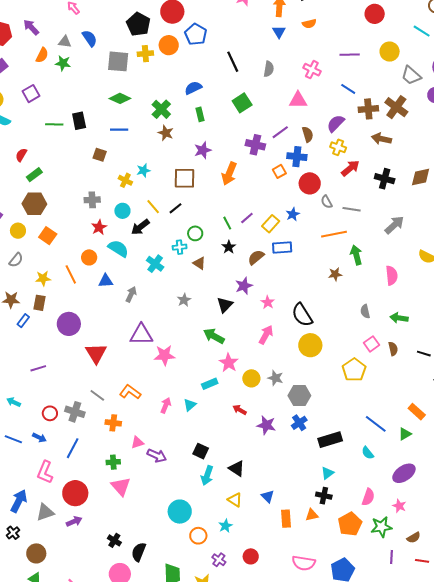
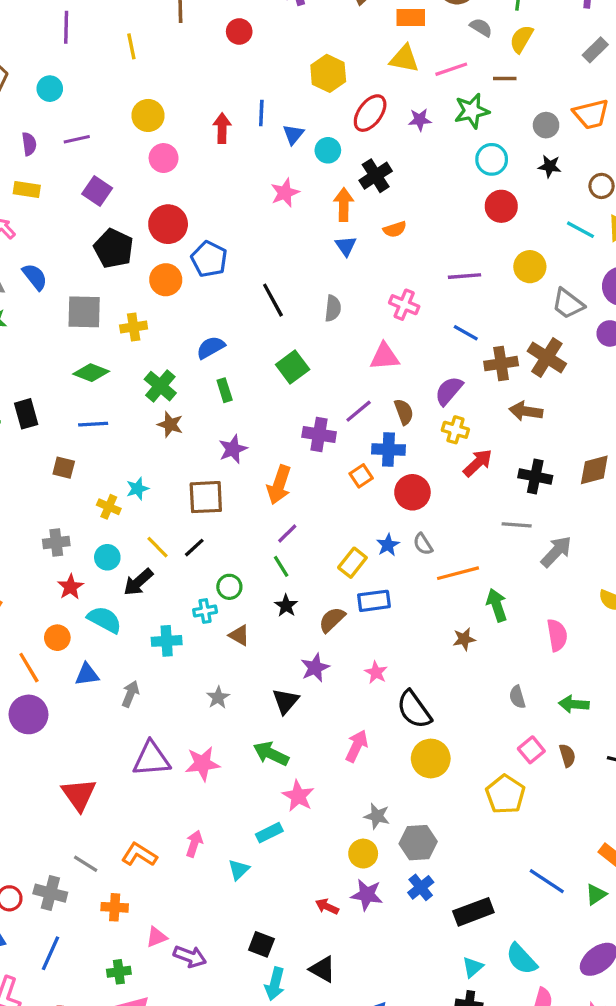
yellow cross: (145, 54) -> (134, 327), moved
gray semicircle: (327, 202) -> (423, 544), moved
gray line: (352, 209) -> (517, 525), moved
purple line: (247, 218) -> (287, 534), moved
cyan cross: (155, 264) -> (167, 641), turned -36
pink star: (268, 302) -> (376, 672), moved
purple circle: (69, 324) -> (29, 714), moved
pink star: (165, 355) -> (202, 764), moved
yellow circle: (251, 378) -> (363, 854), moved
pink arrow: (166, 405) -> (194, 844), moved
red arrow: (240, 410) -> (327, 907), moved
cyan semicircle: (368, 453) -> (521, 959), moved, size x1.5

